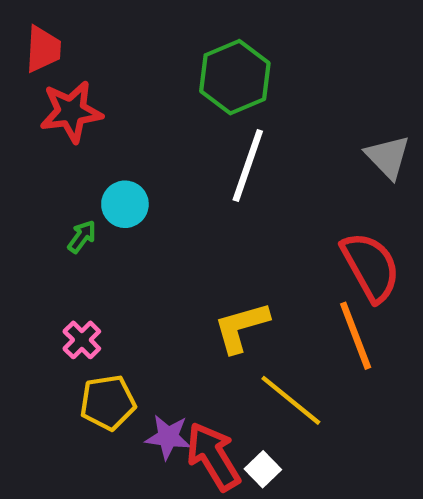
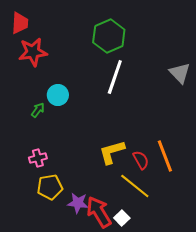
red semicircle: (371, 267) -> (141, 160), moved, size x0.6
pink cross: (82, 340) -> (38, 158), turned 30

